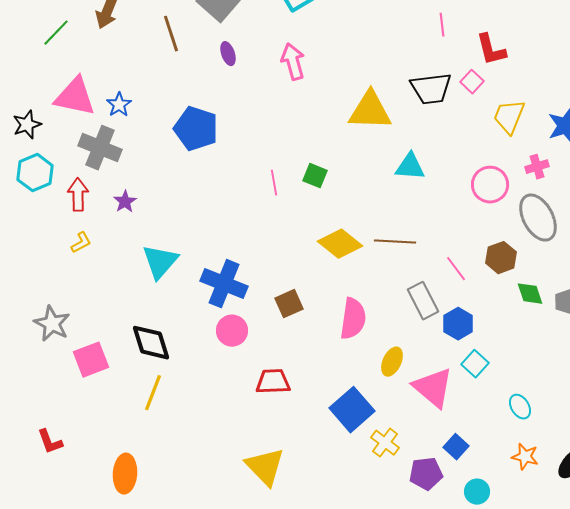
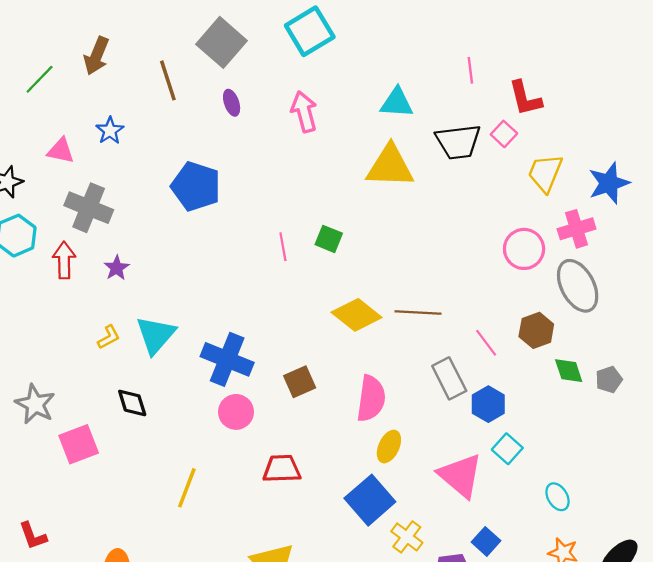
pink triangle: (75, 97) -> (61, 151), size x0.6
blue star: (119, 105) -> (110, 131), moved
cyan triangle: (410, 167) -> (397, 103), moved
pink cross: (537, 167) -> (576, 229), size x1.4
yellow L-shape: (81, 243) -> (109, 337), moved
black diamond: (151, 343) -> (132, 403), moved, size x0.7
yellow ellipse: (392, 362) -> (389, 447), moved
yellow line: (153, 393) -> (187, 488), moved

